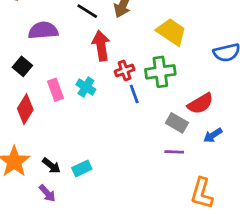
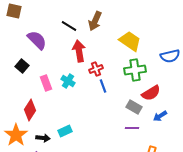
purple semicircle: (43, 30) -> (37, 40), turned 50
green cross: (160, 72) -> (135, 70), moved
red diamond: (25, 109) -> (30, 110), moved
black arrow: (51, 166) -> (43, 138), turned -32
cyan rectangle: (82, 168) -> (65, 131), moved

